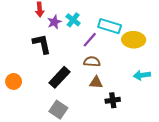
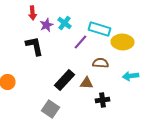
brown semicircle: (92, 62) -> (100, 63), moved
black rectangle: (59, 77) -> (64, 80), moved

